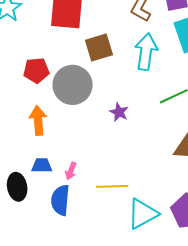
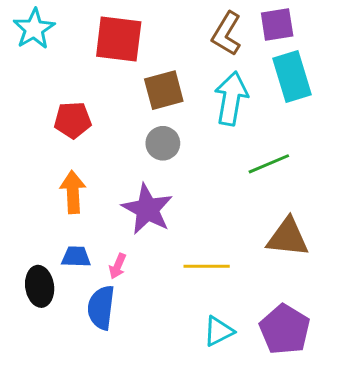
gray circle: (73, 85) -> (163, 143), moved, size x0.6
purple star: (119, 112) -> (147, 209), moved, size x1.8
yellow line: (112, 186) -> (207, 266), moved
cyan triangle: (143, 214) -> (219, 331), size x0.7

